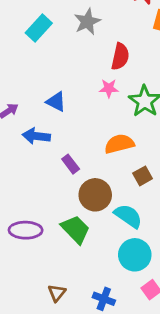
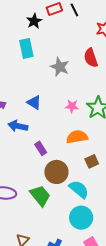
gray star: (87, 22) -> (60, 67), moved, turned -30
cyan rectangle: (39, 28) -> (26, 48), turned -60
red semicircle: (120, 57) -> (91, 58), moved, turned 144
pink star: (109, 88) -> (72, 106), moved

